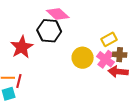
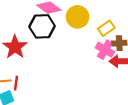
yellow circle: (83, 58) -> (77, 17), moved

